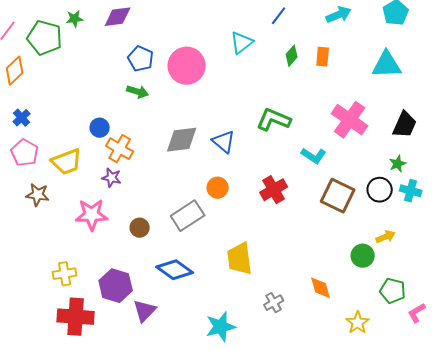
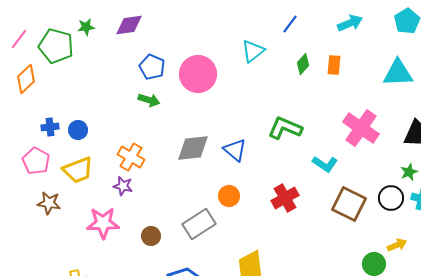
blue cross: (22, 118) -> (50, 127), moved, turned 36
blue circle: (100, 128) -> (78, 130), moved

